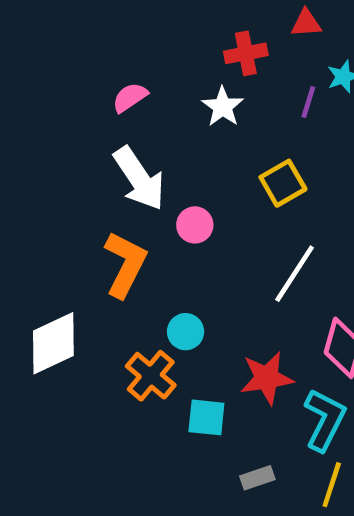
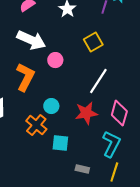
white arrow: (139, 179) -> (31, 40), turned -32
red star: (267, 378) -> (86, 113), moved
gray rectangle: (257, 478) -> (82, 169), turned 32

